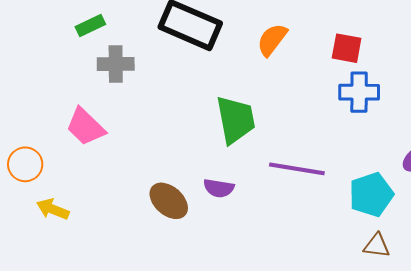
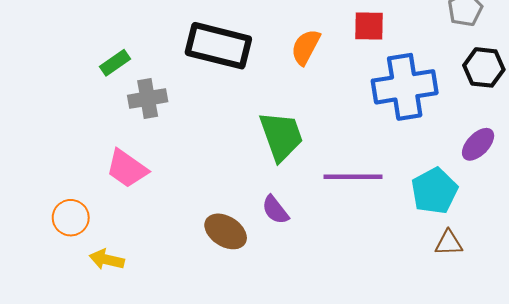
red square: (347, 48) -> (369, 26), moved
blue cross: (359, 92) -> (405, 87), size x1.5
purple semicircle: (219, 188) -> (275, 210), turned 52

